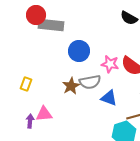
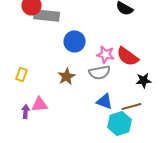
gray semicircle: (90, 82) -> (100, 72), moved
blue triangle: (109, 98) -> (105, 101), moved

